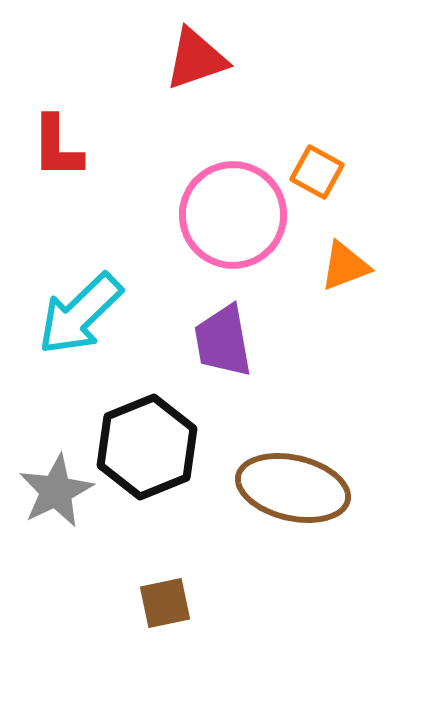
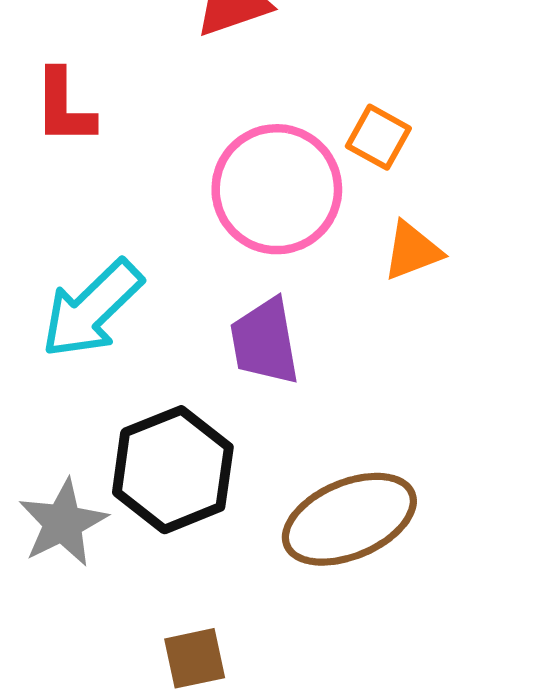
brown ellipse: (293, 488) -> (349, 519), turned -36

